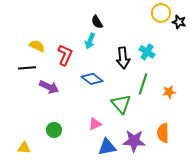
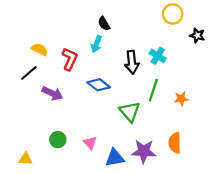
black star: (179, 22) -> (197, 35), moved
black line: (27, 68) -> (29, 73), turned -36
pink triangle: (95, 124) -> (90, 143), moved, turned -48

